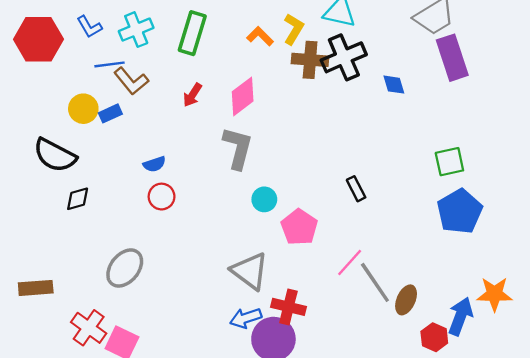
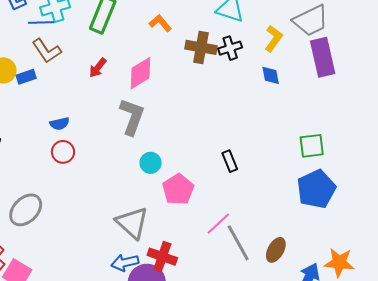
yellow L-shape: (294, 29) -> (274, 38), moved
black cross: (344, 57) -> (230, 48), size x0.6
blue line: (110, 64) -> (41, 22), moved
brown ellipse: (406, 300) -> (276, 250), moved

